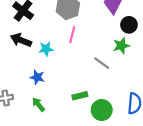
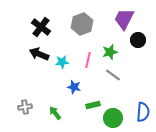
pink line: (72, 35) -> (88, 60), moved
green star: (121, 46) -> (110, 52), moved
blue star: (37, 77) -> (74, 87), moved

